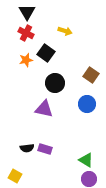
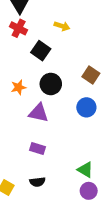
orange star: (26, 60) -> (19, 87), moved
black semicircle: (27, 148) -> (37, 182), moved
purple rectangle: (45, 149) -> (37, 149), moved

